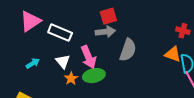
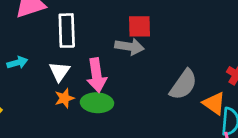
white rectangle: (60, 33) -> (67, 31), turned 50
gray semicircle: (128, 50) -> (183, 85), moved

